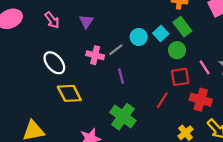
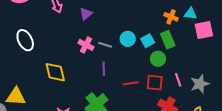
gray line: (116, 50) -> (105, 45), turned 40
white ellipse: (54, 63) -> (25, 40), moved
red line: (162, 100) -> (131, 83), moved, turned 35

